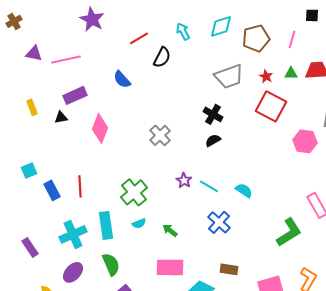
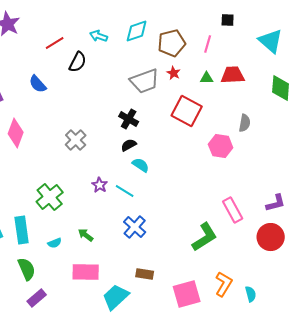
cyan arrow: (183, 31) -> (99, 36), turned -42
red star: (266, 76) -> (174, 73), moved
cyan semicircle: (244, 190) -> (141, 165), moved
cyan semicircle: (139, 223) -> (55, 243), moved

